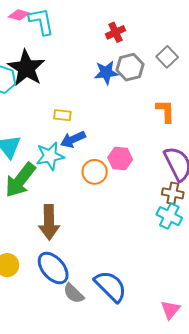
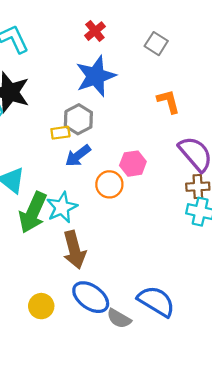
gray hexagon: (130, 67) -> (78, 119), moved
blue star: (106, 73) -> (96, 76), size x1.5
cyan star: (50, 156) -> (62, 207), moved

